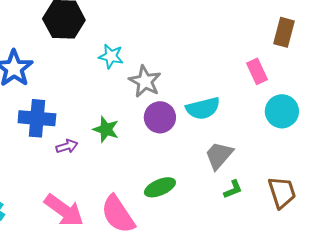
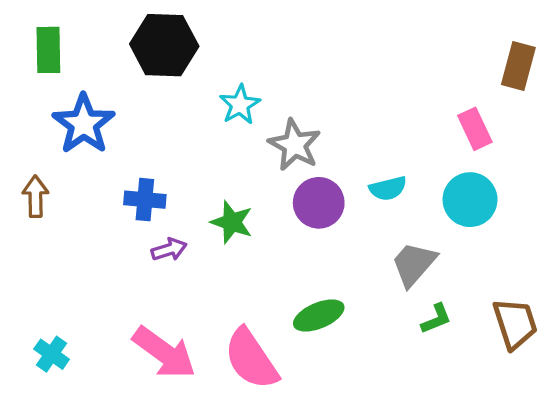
cyan star: (111, 56) -> (240, 105), turned 30
cyan semicircle: (203, 108) -> (388, 188), size x0.7
cyan circle: (282, 111) -> (470, 200), moved
blue cross: (37, 118) -> (145, 200), moved, size x0.7

